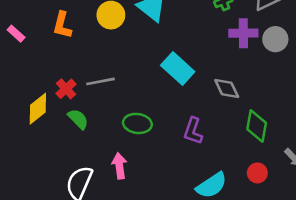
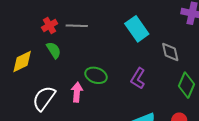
yellow diamond: (38, 109) -> (22, 62), moved
green ellipse: (137, 123) -> (96, 75), moved

